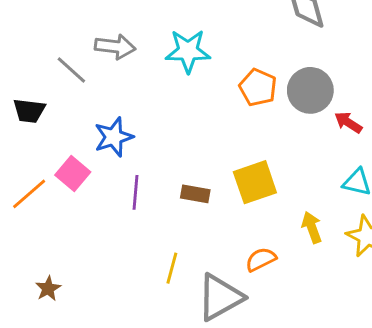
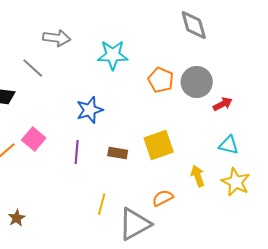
gray arrow: (115, 47) -> (57, 38), moved
red arrow: (348, 122) -> (223, 104), turned 120
blue star: (114, 137) -> (90, 110), moved

